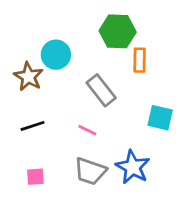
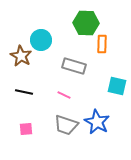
gray rectangle: (101, 90) -> (74, 66), turned -35
black line: (33, 126) -> (24, 92), turned 30

